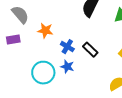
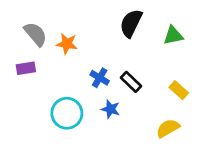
orange star: (45, 31) -> (67, 44), moved
blue star: (67, 67) -> (111, 109), moved

